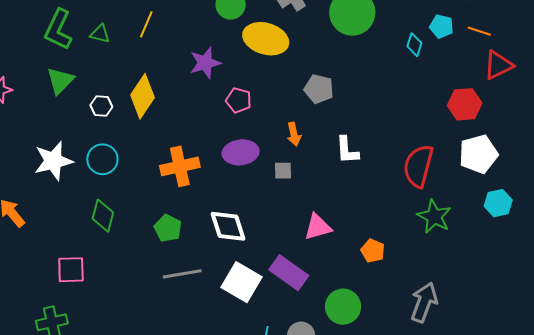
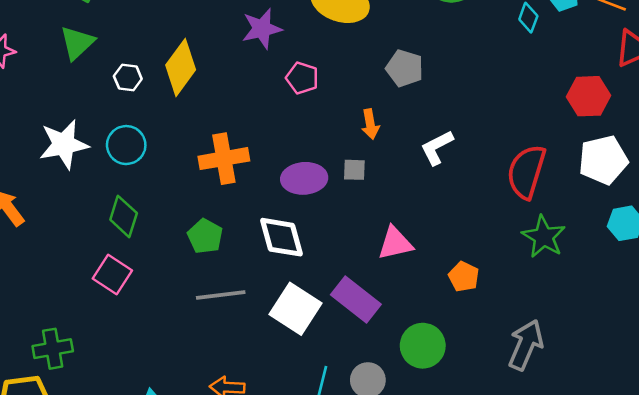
white L-shape: (347, 150) -> (437, 147), turned 64
purple ellipse: (241, 152) -> (304, 178), moved
pink square: (71, 270) -> (112, 274), moved, turned 32

